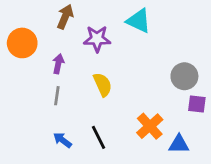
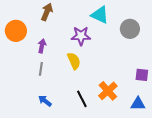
purple star: (97, 39) -> (81, 36), moved
gray circle: (184, 76) -> (130, 29), moved
black line: (98, 137) -> (82, 99), moved
blue triangle: (179, 144) -> (138, 104), moved

